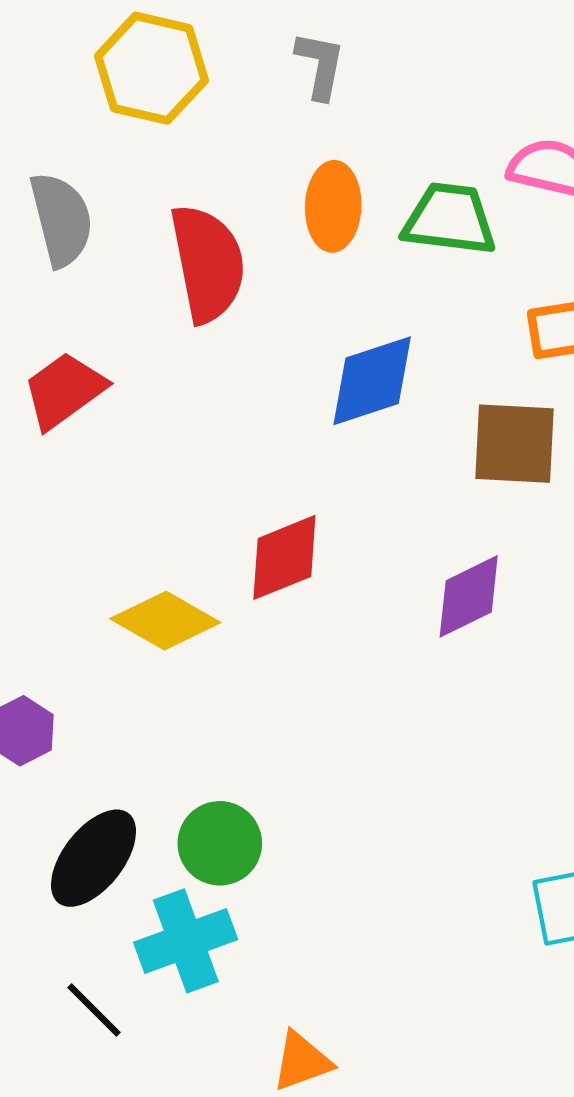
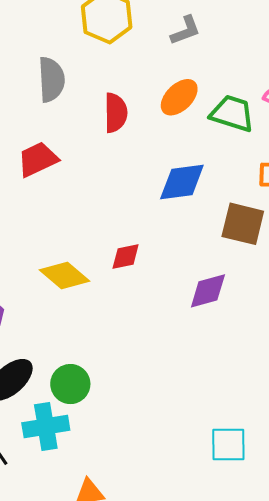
gray L-shape: (320, 65) -> (186, 30), turned 48
orange ellipse: (333, 206) -> (179, 97), turned 33
red semicircle: (208, 263) -> (116, 113), size x0.7
red diamond: (284, 557) -> (126, 257), size x0.7

